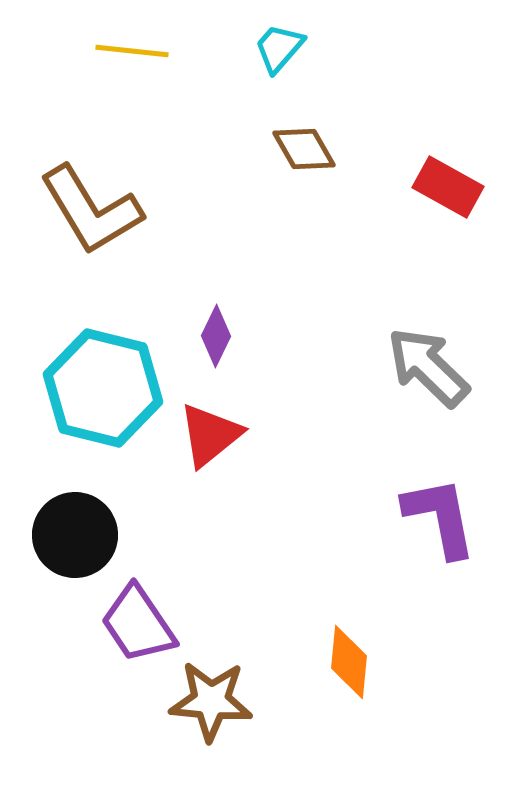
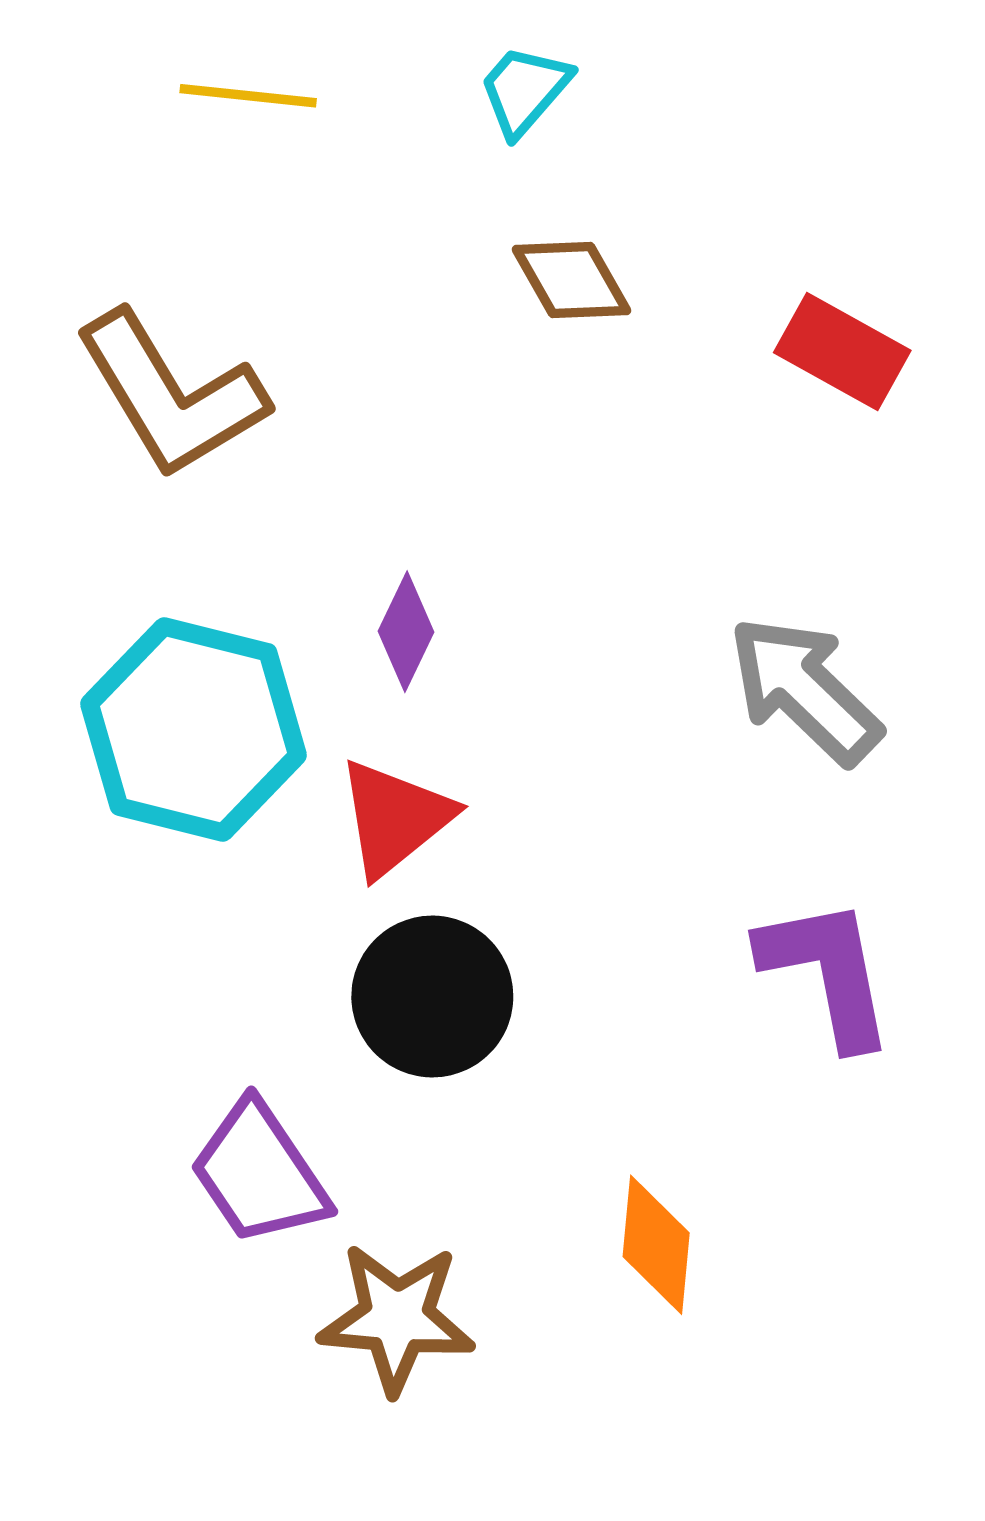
black circle: (75, 535) -> (432, 997), moved

